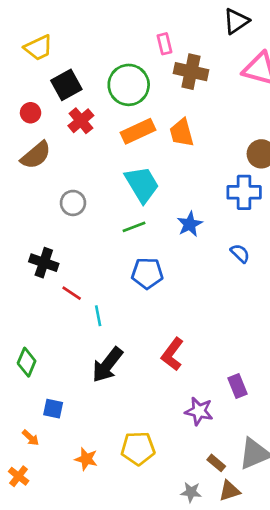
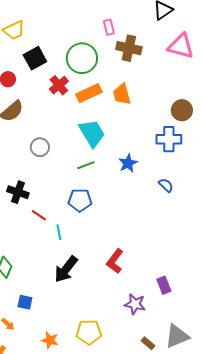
red cross: (81, 121) -> (59, 85), moved
blue pentagon: (147, 273) -> (80, 200), moved

